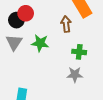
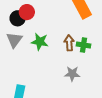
brown arrow: (66, 24) -> (69, 43), moved
green cross: (79, 52) -> (84, 45), moved

